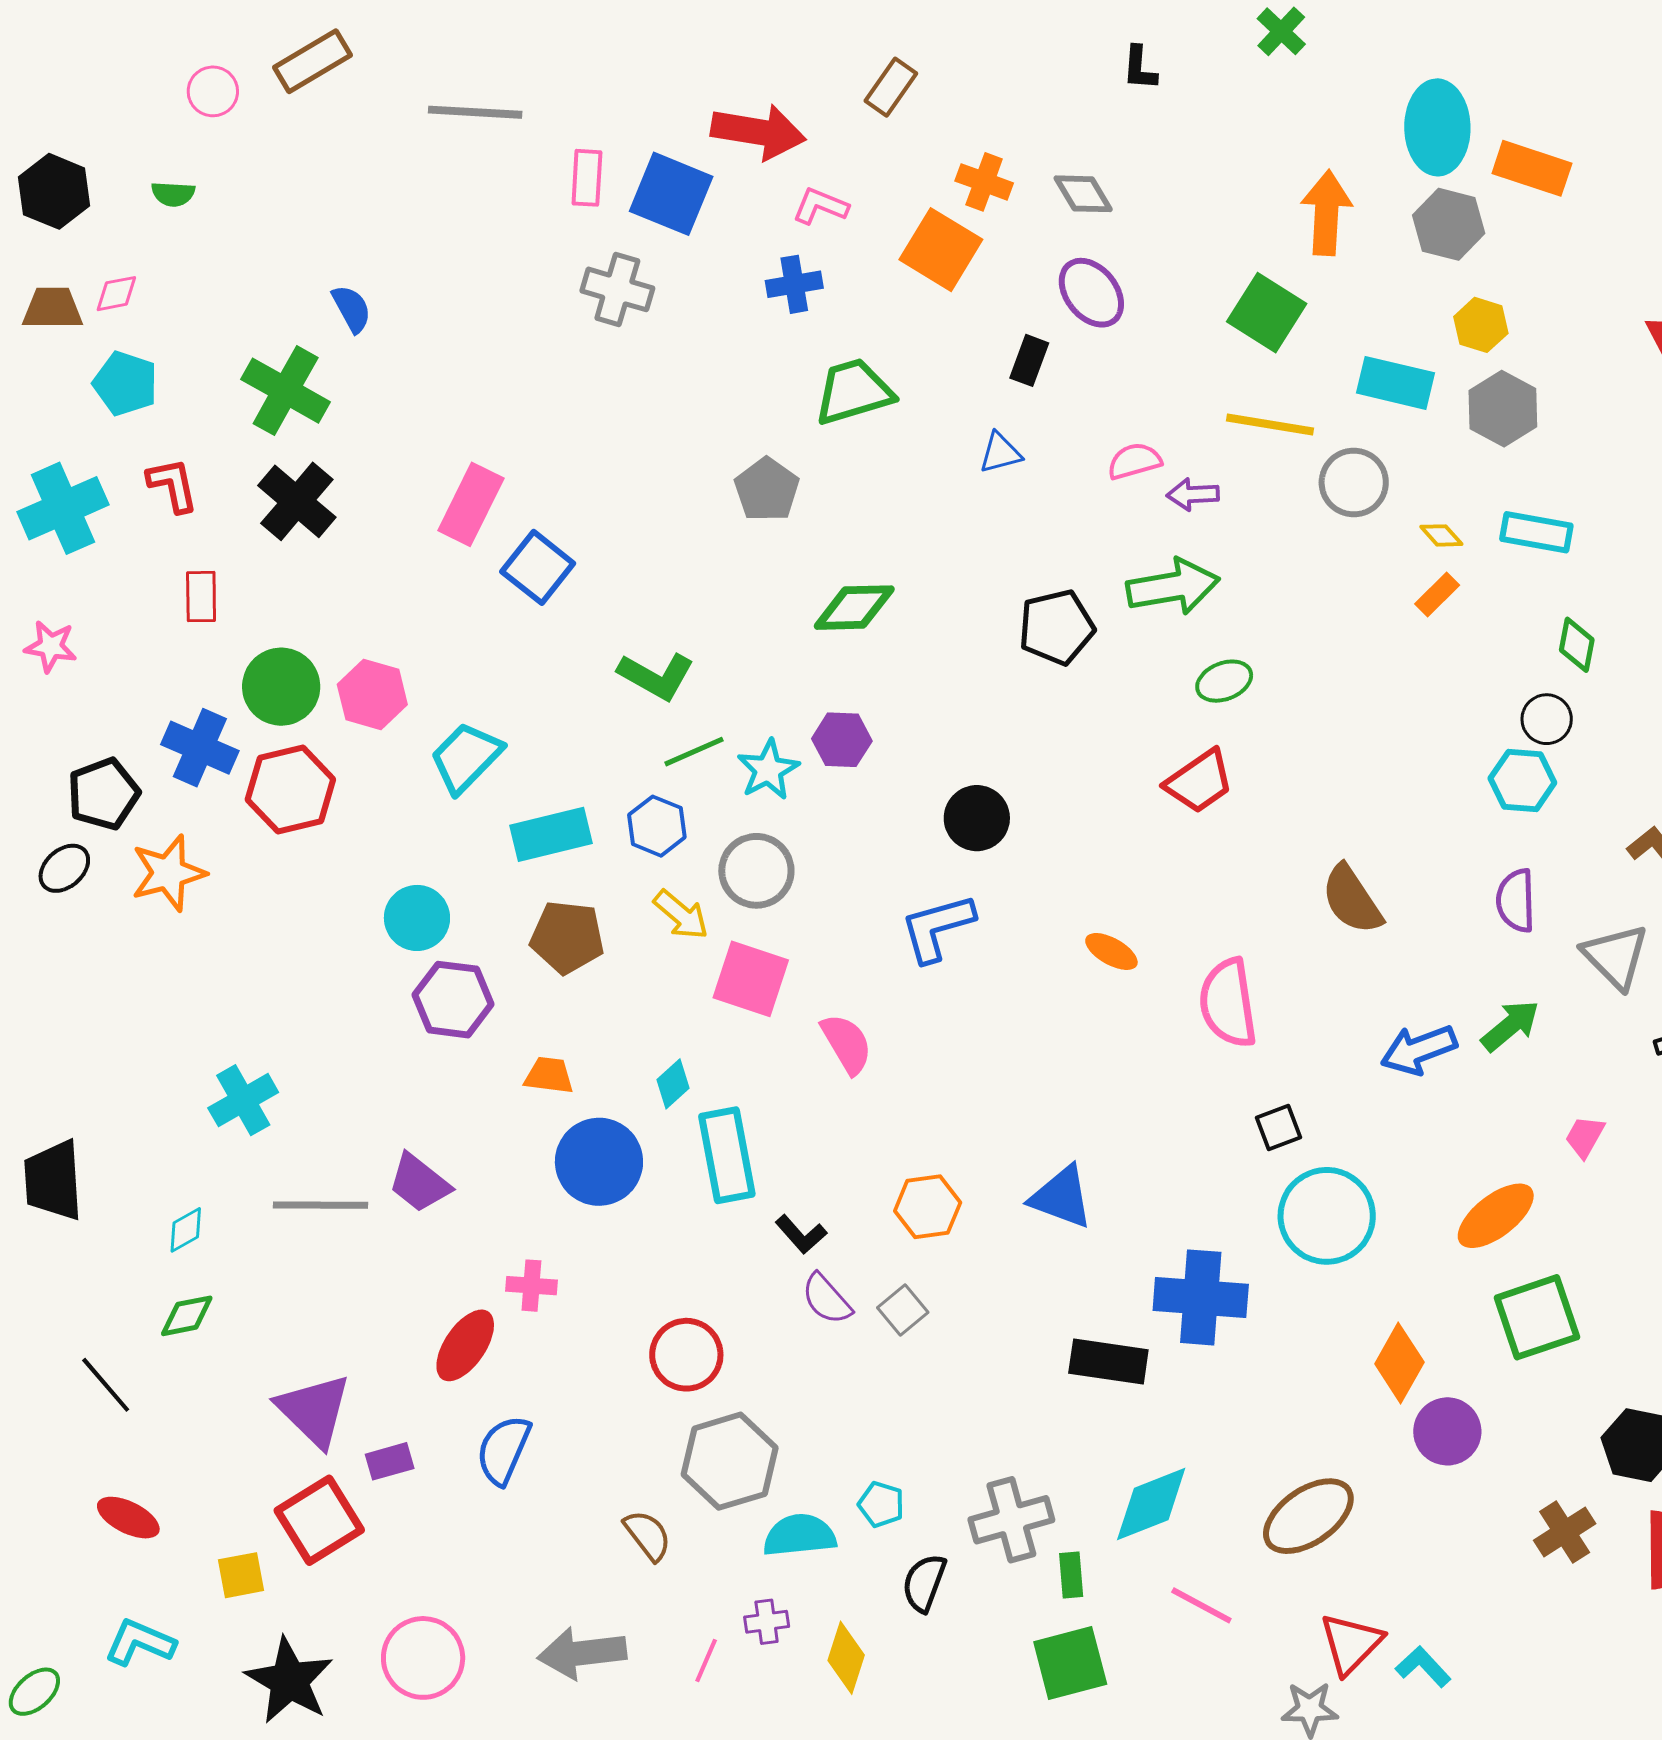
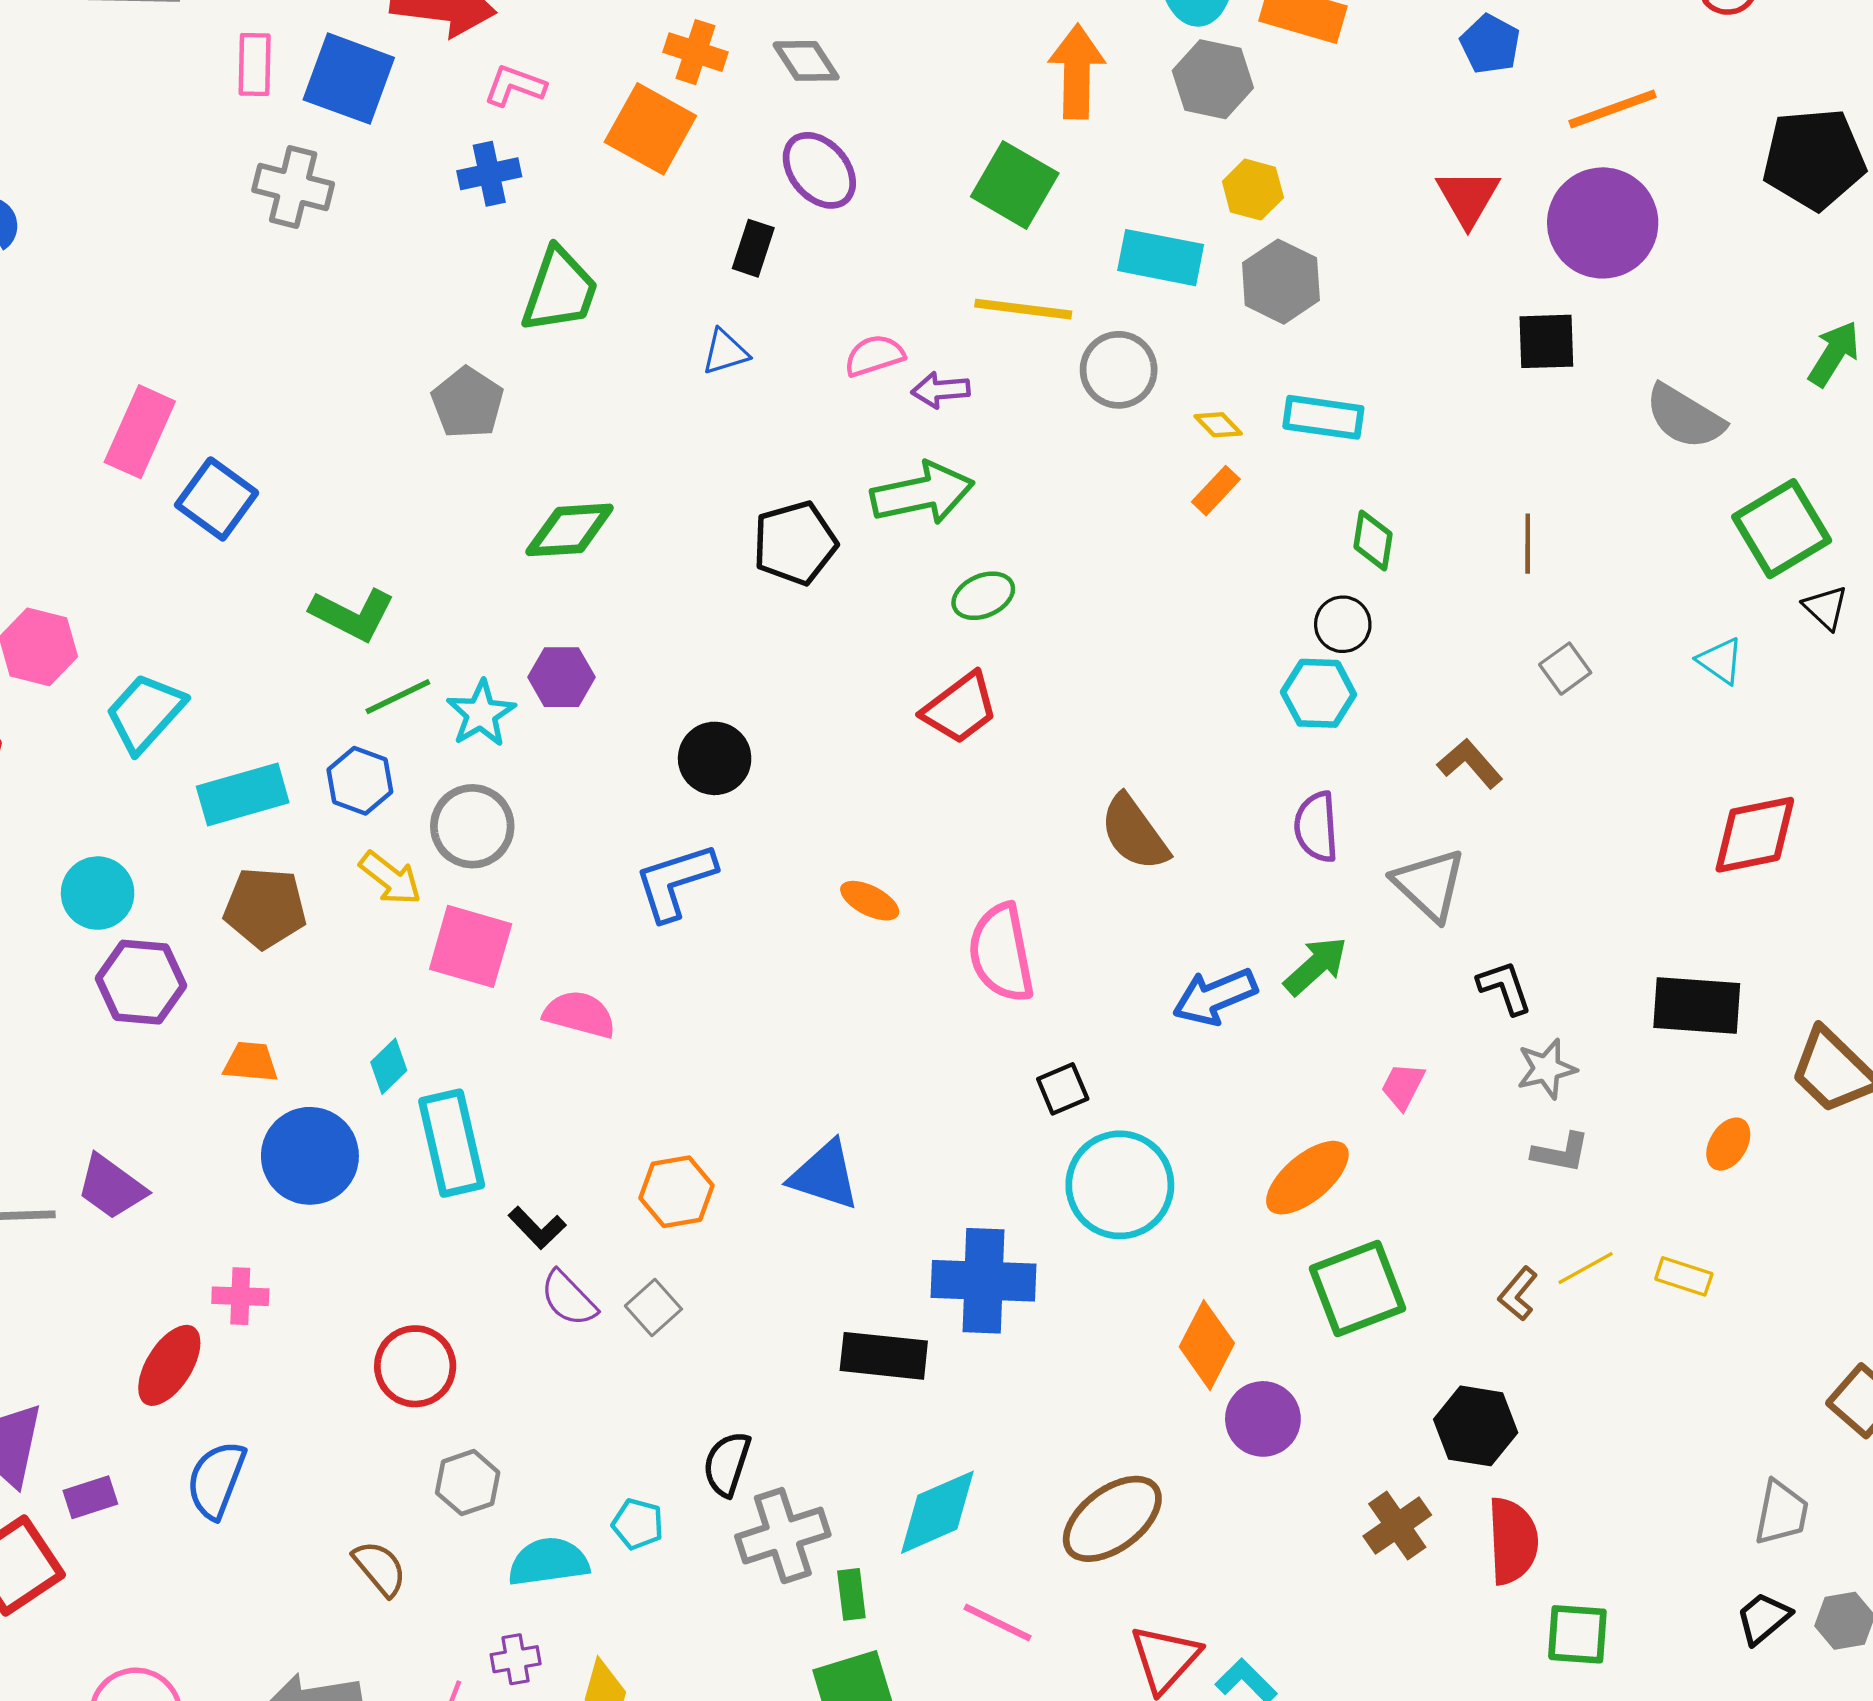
green trapezoid: (854, 392) -> (560, 290), turned 128
pink semicircle: (847, 1044) -> (580, 1014), turned -42
gray hexagon: (730, 1461) -> (468, 1483), size x0.6
black semicircle: (924, 1583) -> (727, 1464), moved

